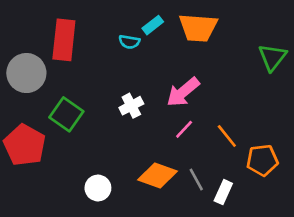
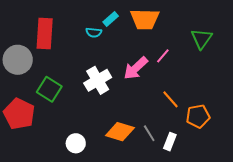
white cross: (131, 106) -> (98, 80), size x1.5
pink line: (184, 129) -> (163, 56), moved

